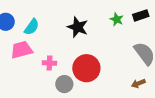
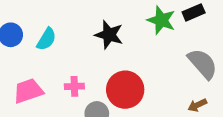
green star: (117, 19) -> (161, 20), size x1.5
pink trapezoid: (22, 50) -> (28, 91), moved

